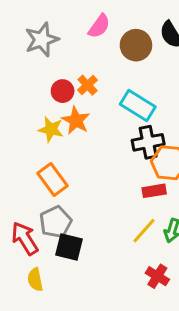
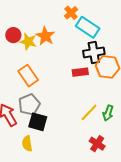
orange cross: (88, 85) -> (71, 13), moved
red circle: (63, 91) -> (13, 35), moved
red rectangle: (154, 191) -> (80, 72), moved
yellow semicircle: (35, 280) -> (27, 144), moved

